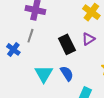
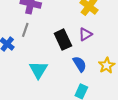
blue semicircle: (67, 73) -> (80, 64), moved

